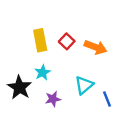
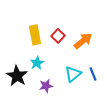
orange arrow: (95, 47) -> (83, 41), turned -60
blue line: (107, 99) -> (93, 74), moved

